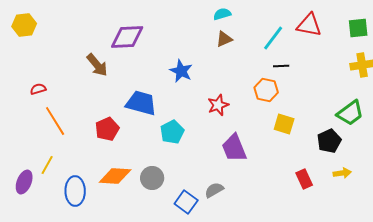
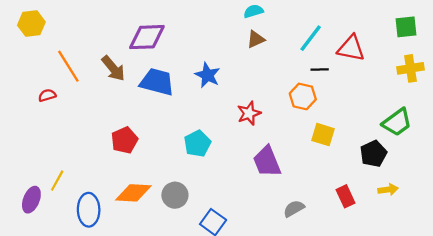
red triangle: (309, 25) -> (351, 48), moved
blue trapezoid: (141, 103) -> (157, 82), moved
orange line: (55, 121) -> (68, 66), moved
gray semicircle: (214, 190) -> (294, 209), moved

